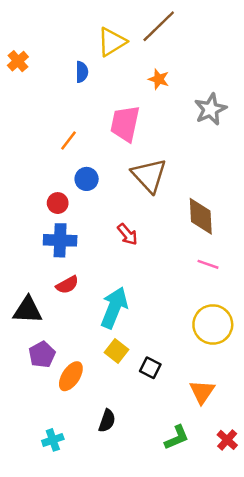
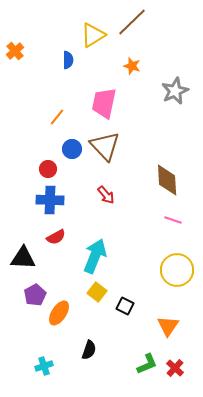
brown triangle: (149, 175) -> (105, 146), moved
red cross: (227, 440) -> (175, 368), moved

